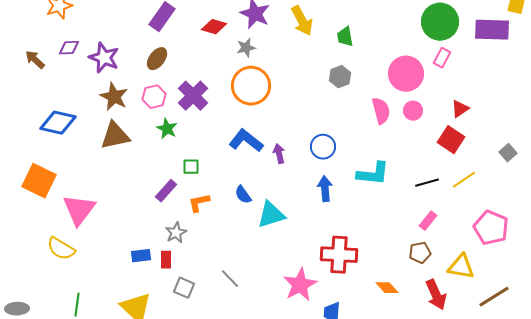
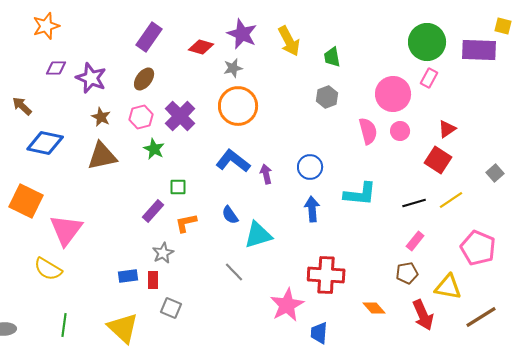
brown arrow: (35, 60) -> (22, 106), moved
brown star: (114, 97) -> (101, 117), size x0.7
gray line: (230, 279) -> (234, 272), moved

